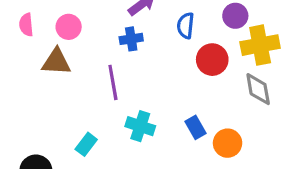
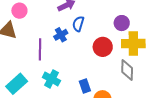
blue semicircle: (186, 26) -> (78, 24), moved
blue cross: (131, 39) -> (61, 35), moved, turned -32
cyan rectangle: (86, 144) -> (17, 84), size x1.5

